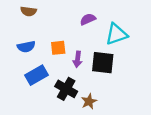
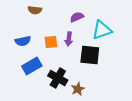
brown semicircle: (29, 11) -> (35, 10), moved
purple arrow: (78, 59) -> (69, 39), moved

